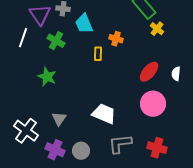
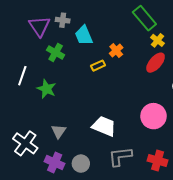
white line: (23, 38) -> (22, 76), moved
orange cross: (116, 39) -> (116, 50), turned 32
yellow rectangle: (98, 54) -> (98, 66), turned 64
red ellipse: (149, 72) -> (156, 63), moved

